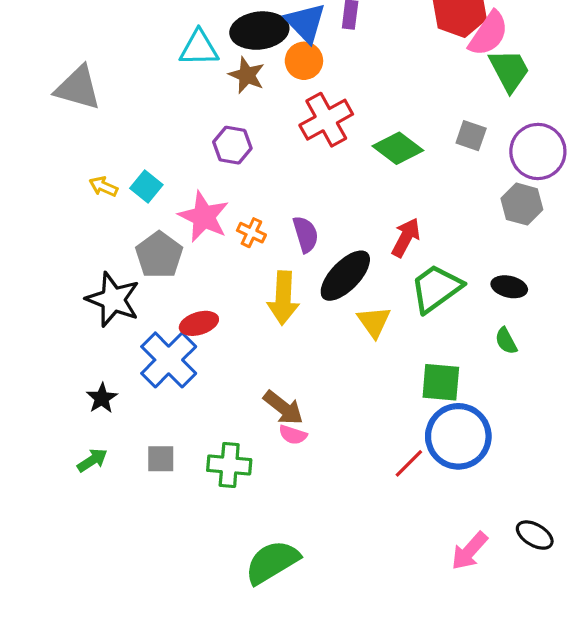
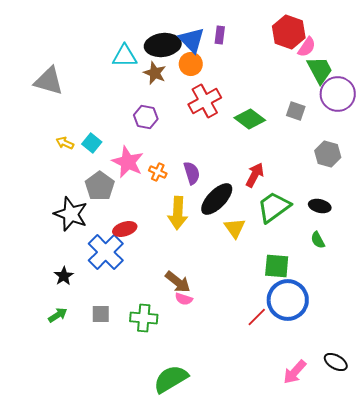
pink semicircle: (489, 34) -> (307, 47), size x0.7
purple circle: (538, 151) -> (338, 94), moved

